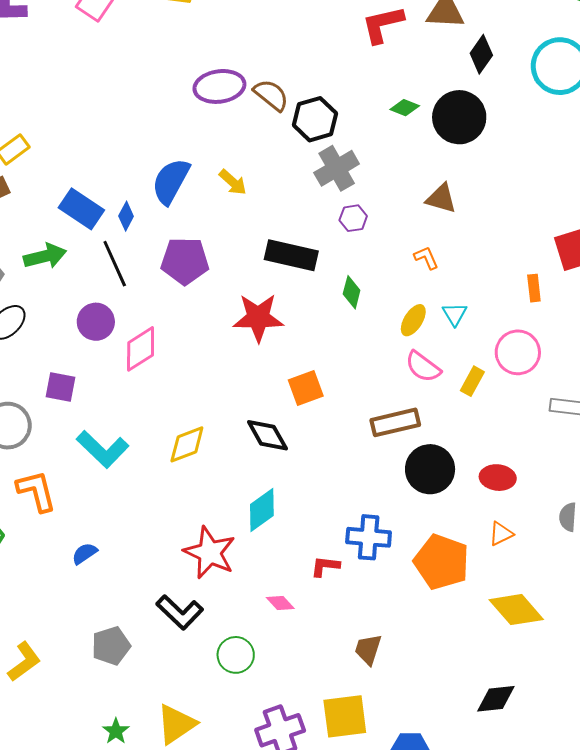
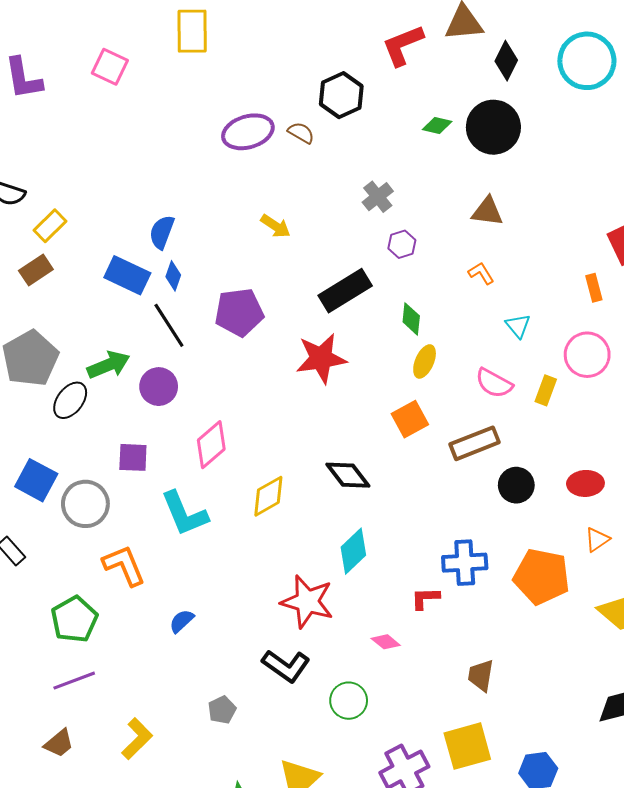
brown semicircle: (271, 95) -> (301, 133), size x0.7
black hexagon: (315, 119) -> (341, 95), moved
gray cross: (337, 168) -> (378, 197), size x0.7
blue semicircle: (171, 181) -> (162, 232), moved, size x0.7
black rectangle: (291, 255) -> (345, 291), turned -36
green arrow: (45, 256) -> (109, 365), moved
yellow ellipse: (413, 320) -> (425, 361), moved
pink diamond: (141, 349) -> (211, 445), moved
orange square: (306, 388) -> (410, 419), moved
cyan L-shape: (103, 449) -> (184, 514), turned 32
black circle: (430, 469) -> (516, 485), size x0.7
gray pentagon: (111, 646) -> (222, 710), size x0.7

